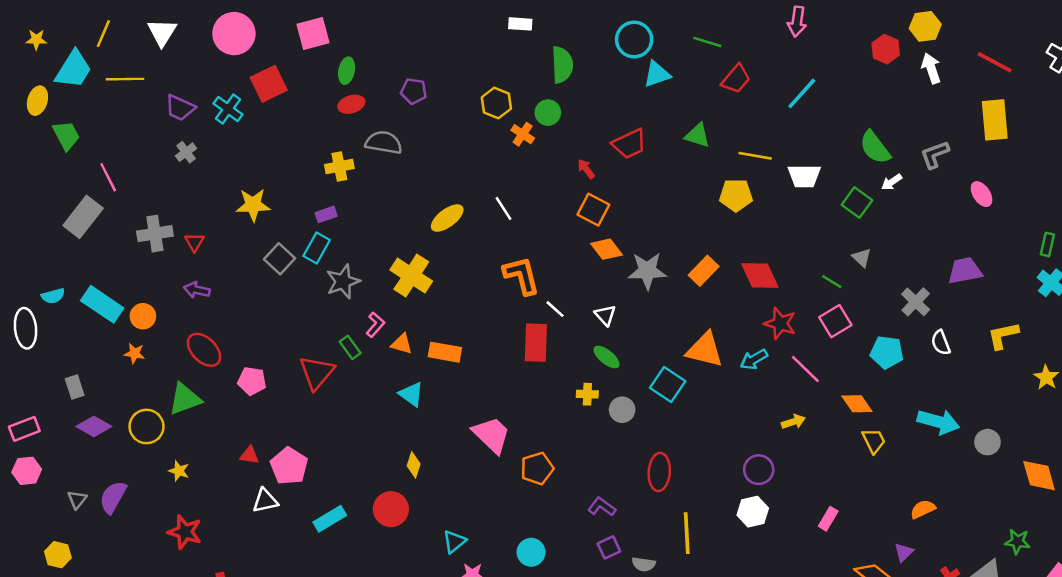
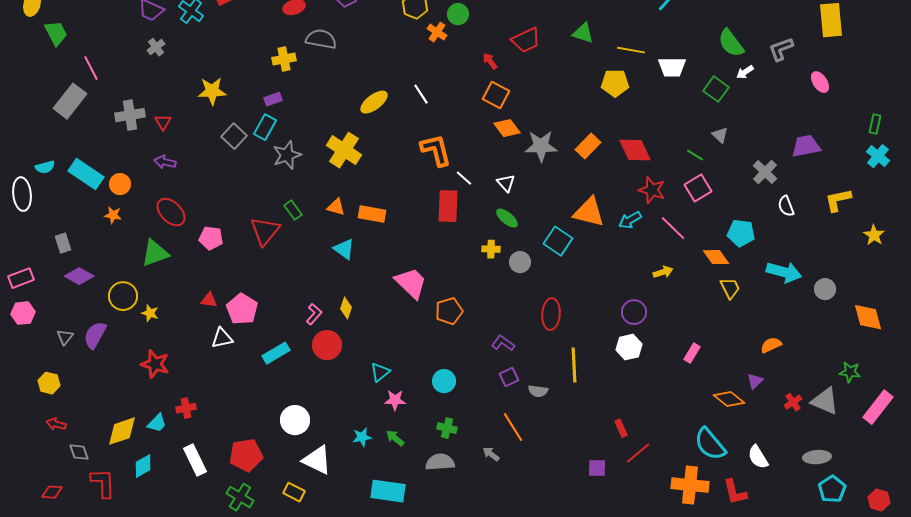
pink L-shape: (375, 325) -> (314, 314), moved
cyan pentagon: (887, 352) -> (741, 233), moved
yellow circle: (147, 426) -> (123, 296), moved

